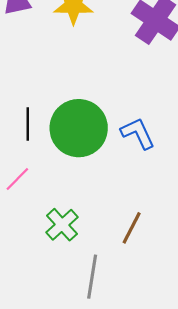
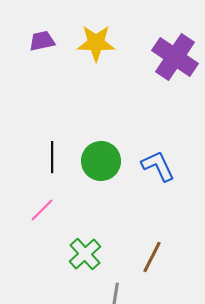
green circle: (79, 128) -> (101, 161), size x0.7

